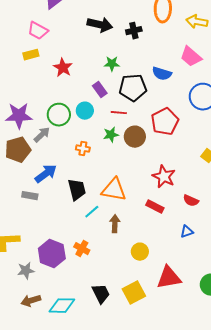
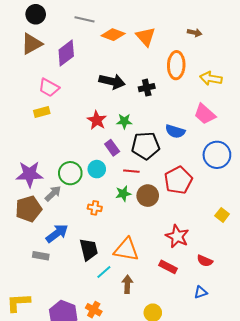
red star: (63, 68) -> (97, 120), moved

